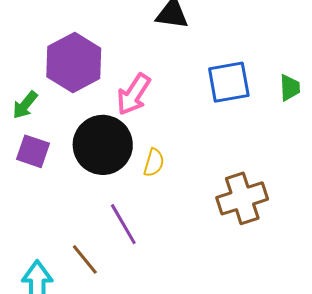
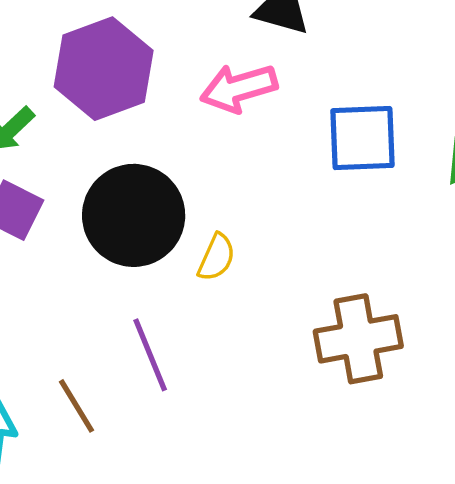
pink arrow: (134, 94) -> (239, 88), moved, turned 33

